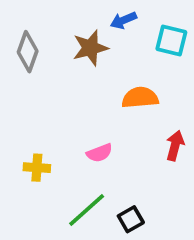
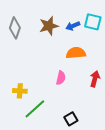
blue arrow: (123, 20) -> (73, 26), moved
pink semicircle: (99, 153) -> (61, 78), moved, turned -56
green line: (87, 210) -> (35, 109), moved

